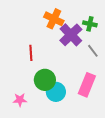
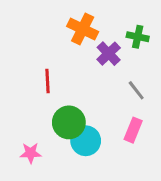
purple cross: (71, 35) -> (109, 54), size x0.7
gray line: (93, 51) -> (136, 90), moved
pink rectangle: (87, 85) -> (133, 130), size x0.7

